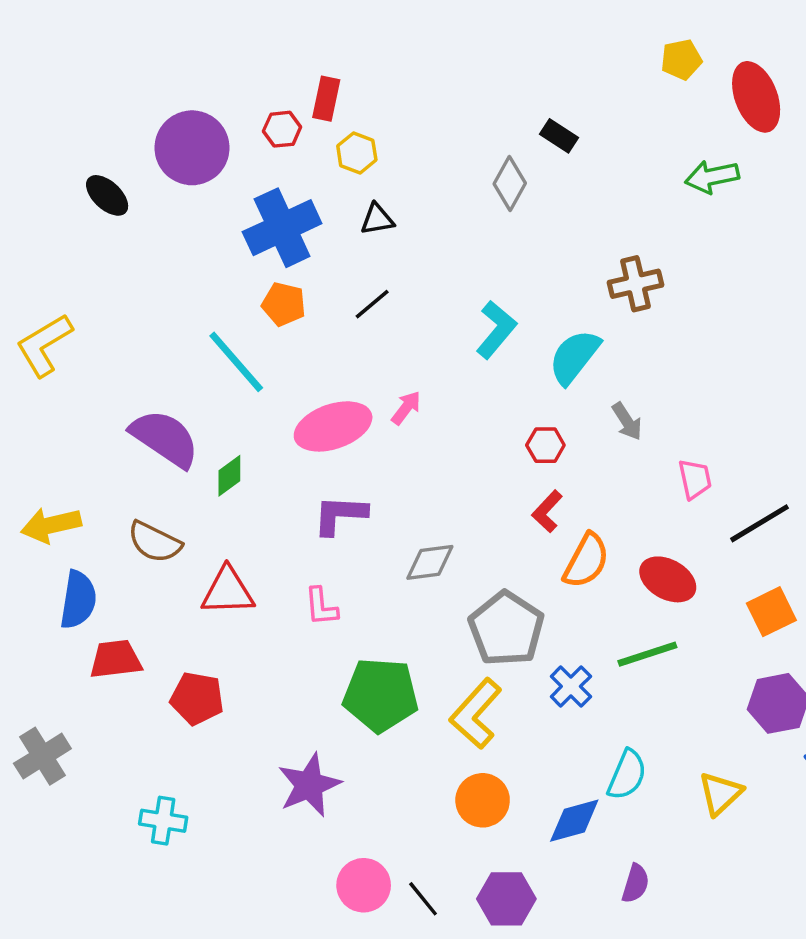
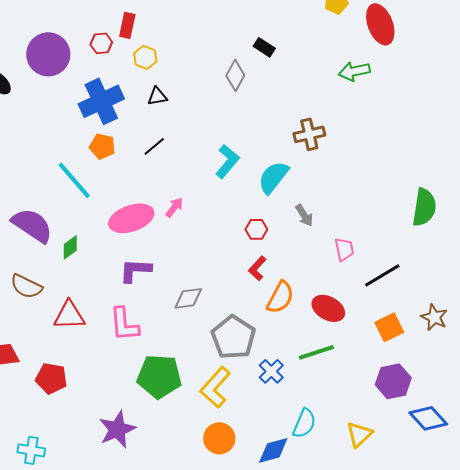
pink L-shape: (321, 607) -> (124, 324), size x1.5

